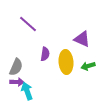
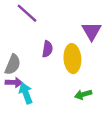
purple triangle: (82, 39) -> (92, 31), turned 36
green arrow: (88, 66) -> (83, 94), moved

